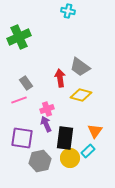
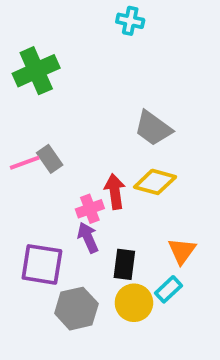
red arrow: (60, 78) -> (115, 192), moved
pink line: (19, 100) -> (25, 163), moved
black rectangle: (65, 138) -> (124, 264), size x0.7

